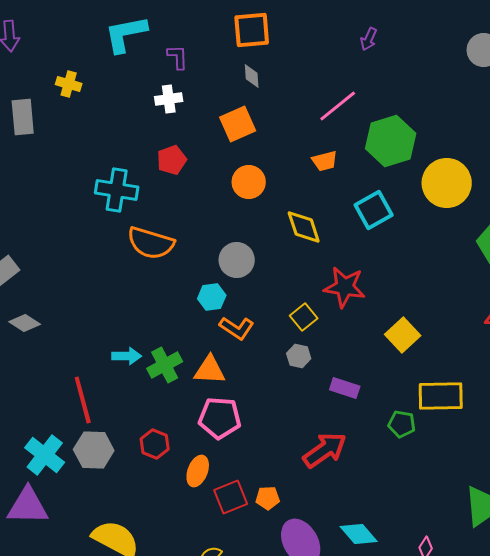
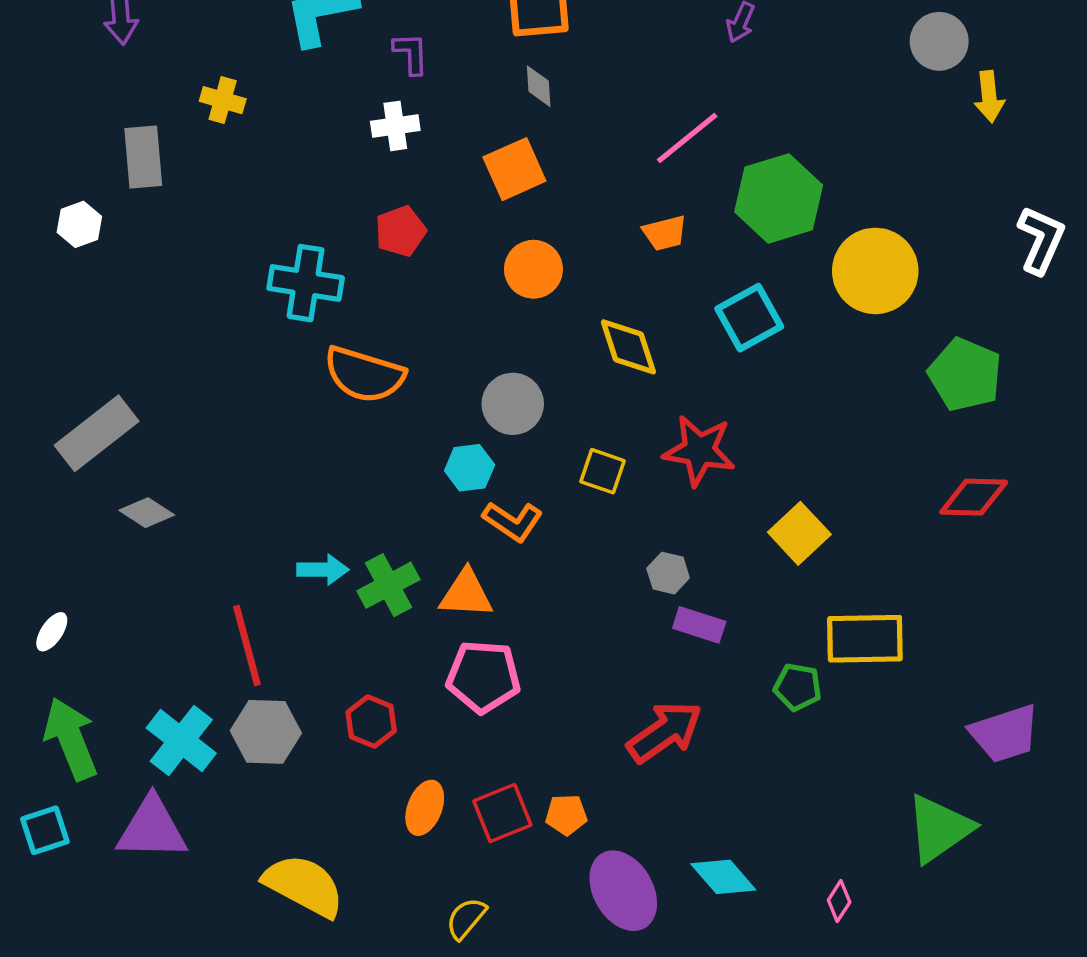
yellow square: (304, 317) -> (603, 471), moved, turned -32
gray hexagon: (299, 356) -> (668, 573), moved
orange ellipse: (198, 471) -> (425, 808), moved

